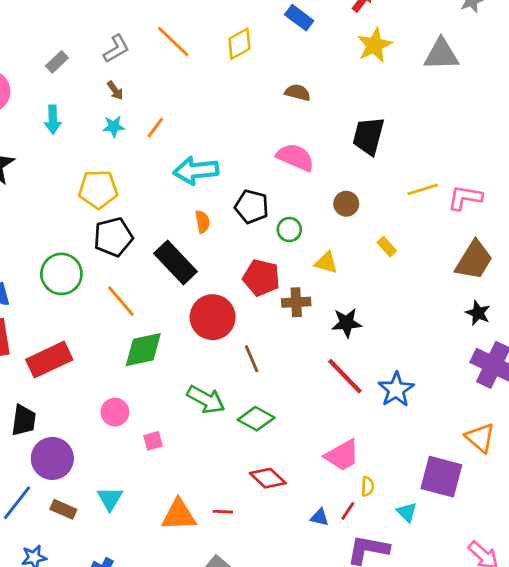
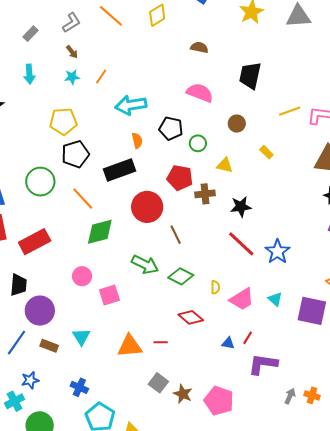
black rectangle: (175, 263) -> (120, 170), turned -64
pink square: (153, 441) -> (109, 295), size x1.5
yellow semicircle: (367, 486) -> (215, 287), moved
cyan triangle: (407, 512) -> (275, 299), moved

